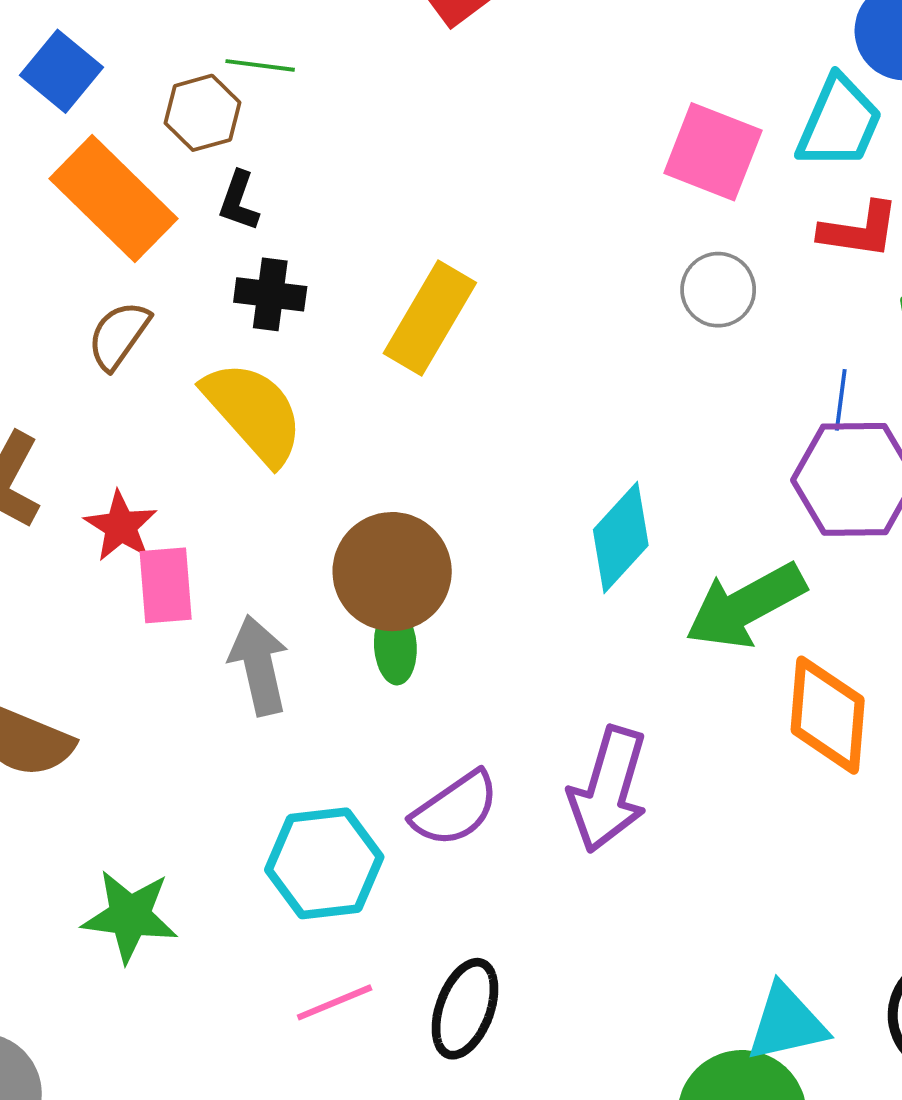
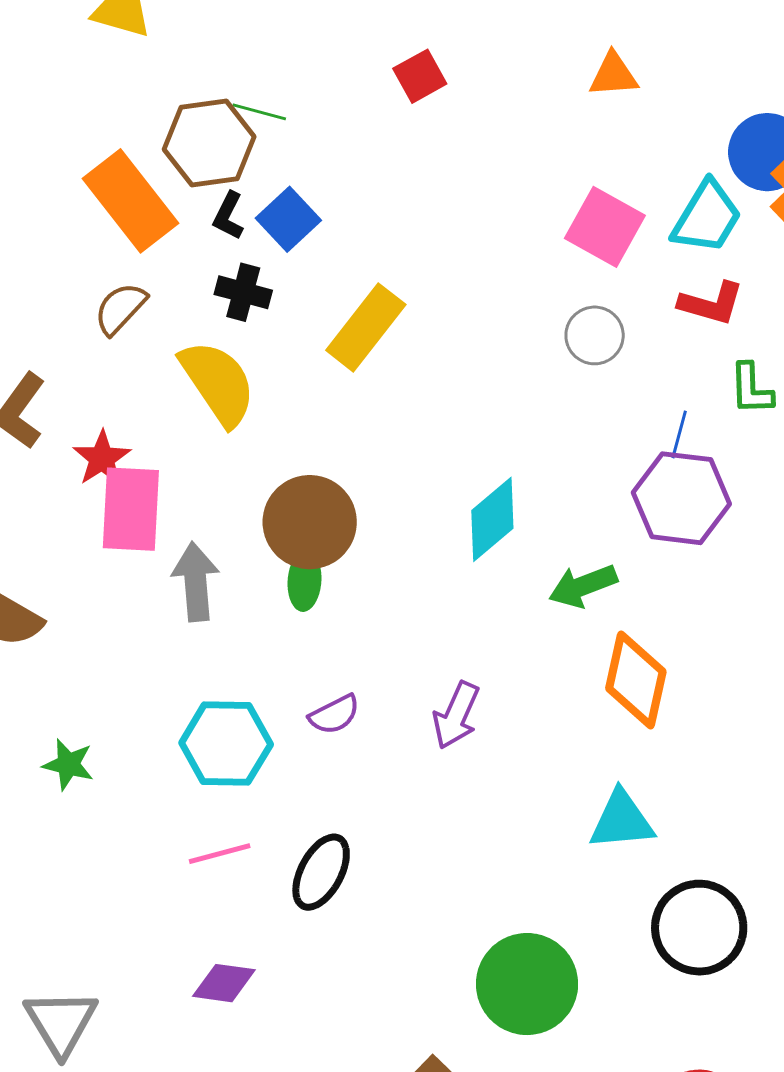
blue square: (62, 71) -> (288, 219), moved
brown hexagon: (202, 113) -> (209, 143), size x1.5
pink rectangle: (166, 585) -> (131, 509), size x1.4
green arrow: (746, 606) -> (583, 586), size x0.7
purple arrow: (608, 790) -> (456, 715), size x0.7
purple semicircle: (455, 809) -> (334, 715), size x0.7
green star: (130, 916) -> (68, 764), size x0.7
cyan triangle: (787, 1023) -> (622, 820), moved

